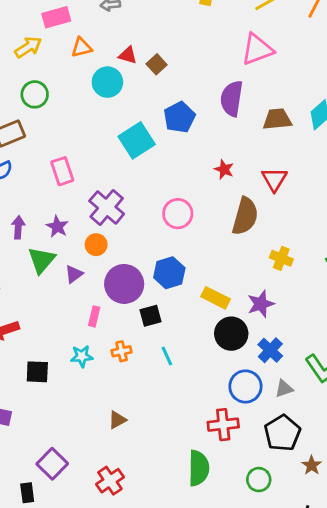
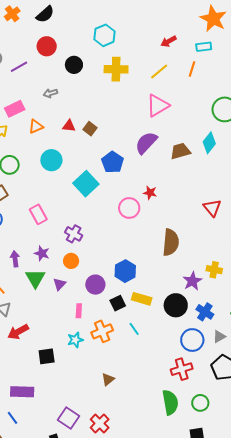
cyan circle: (107, 82) -> (51, 160), moved
purple semicircle: (232, 99) -> (146, 143), turned 45
red triangle: (274, 179) -> (212, 208), moved
purple cross: (107, 207) -> (74, 234), size x0.7
pink circle: (178, 214) -> (129, 208), moved
brown semicircle: (245, 216) -> (171, 242), moved
yellow cross: (281, 258) -> (214, 270), moved
purple circle: (124, 284) -> (95, 285), size x0.7
yellow rectangle: (216, 298) -> (142, 299), moved
orange cross: (122, 351) -> (102, 331), size x1.5
green circle: (259, 480) -> (200, 403), moved
red cross: (110, 481) -> (100, 423), moved

